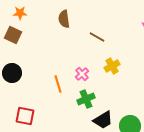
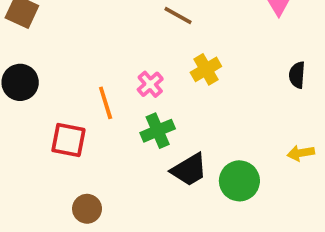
red square: (25, 116) -> (68, 140), moved

